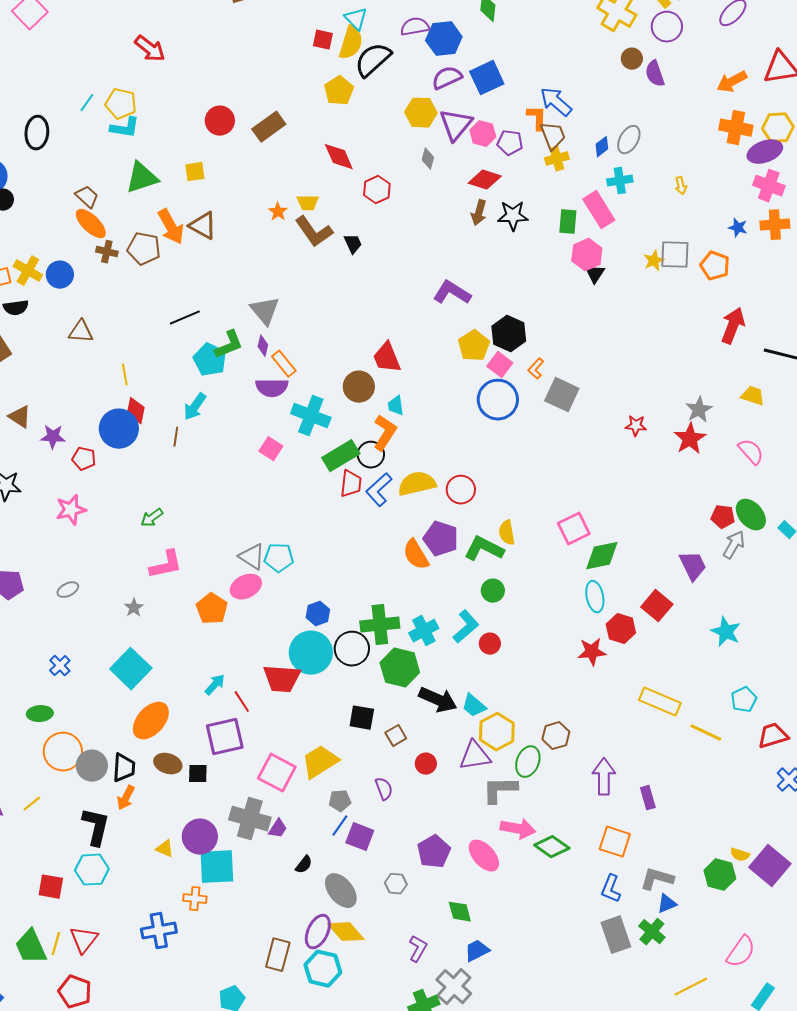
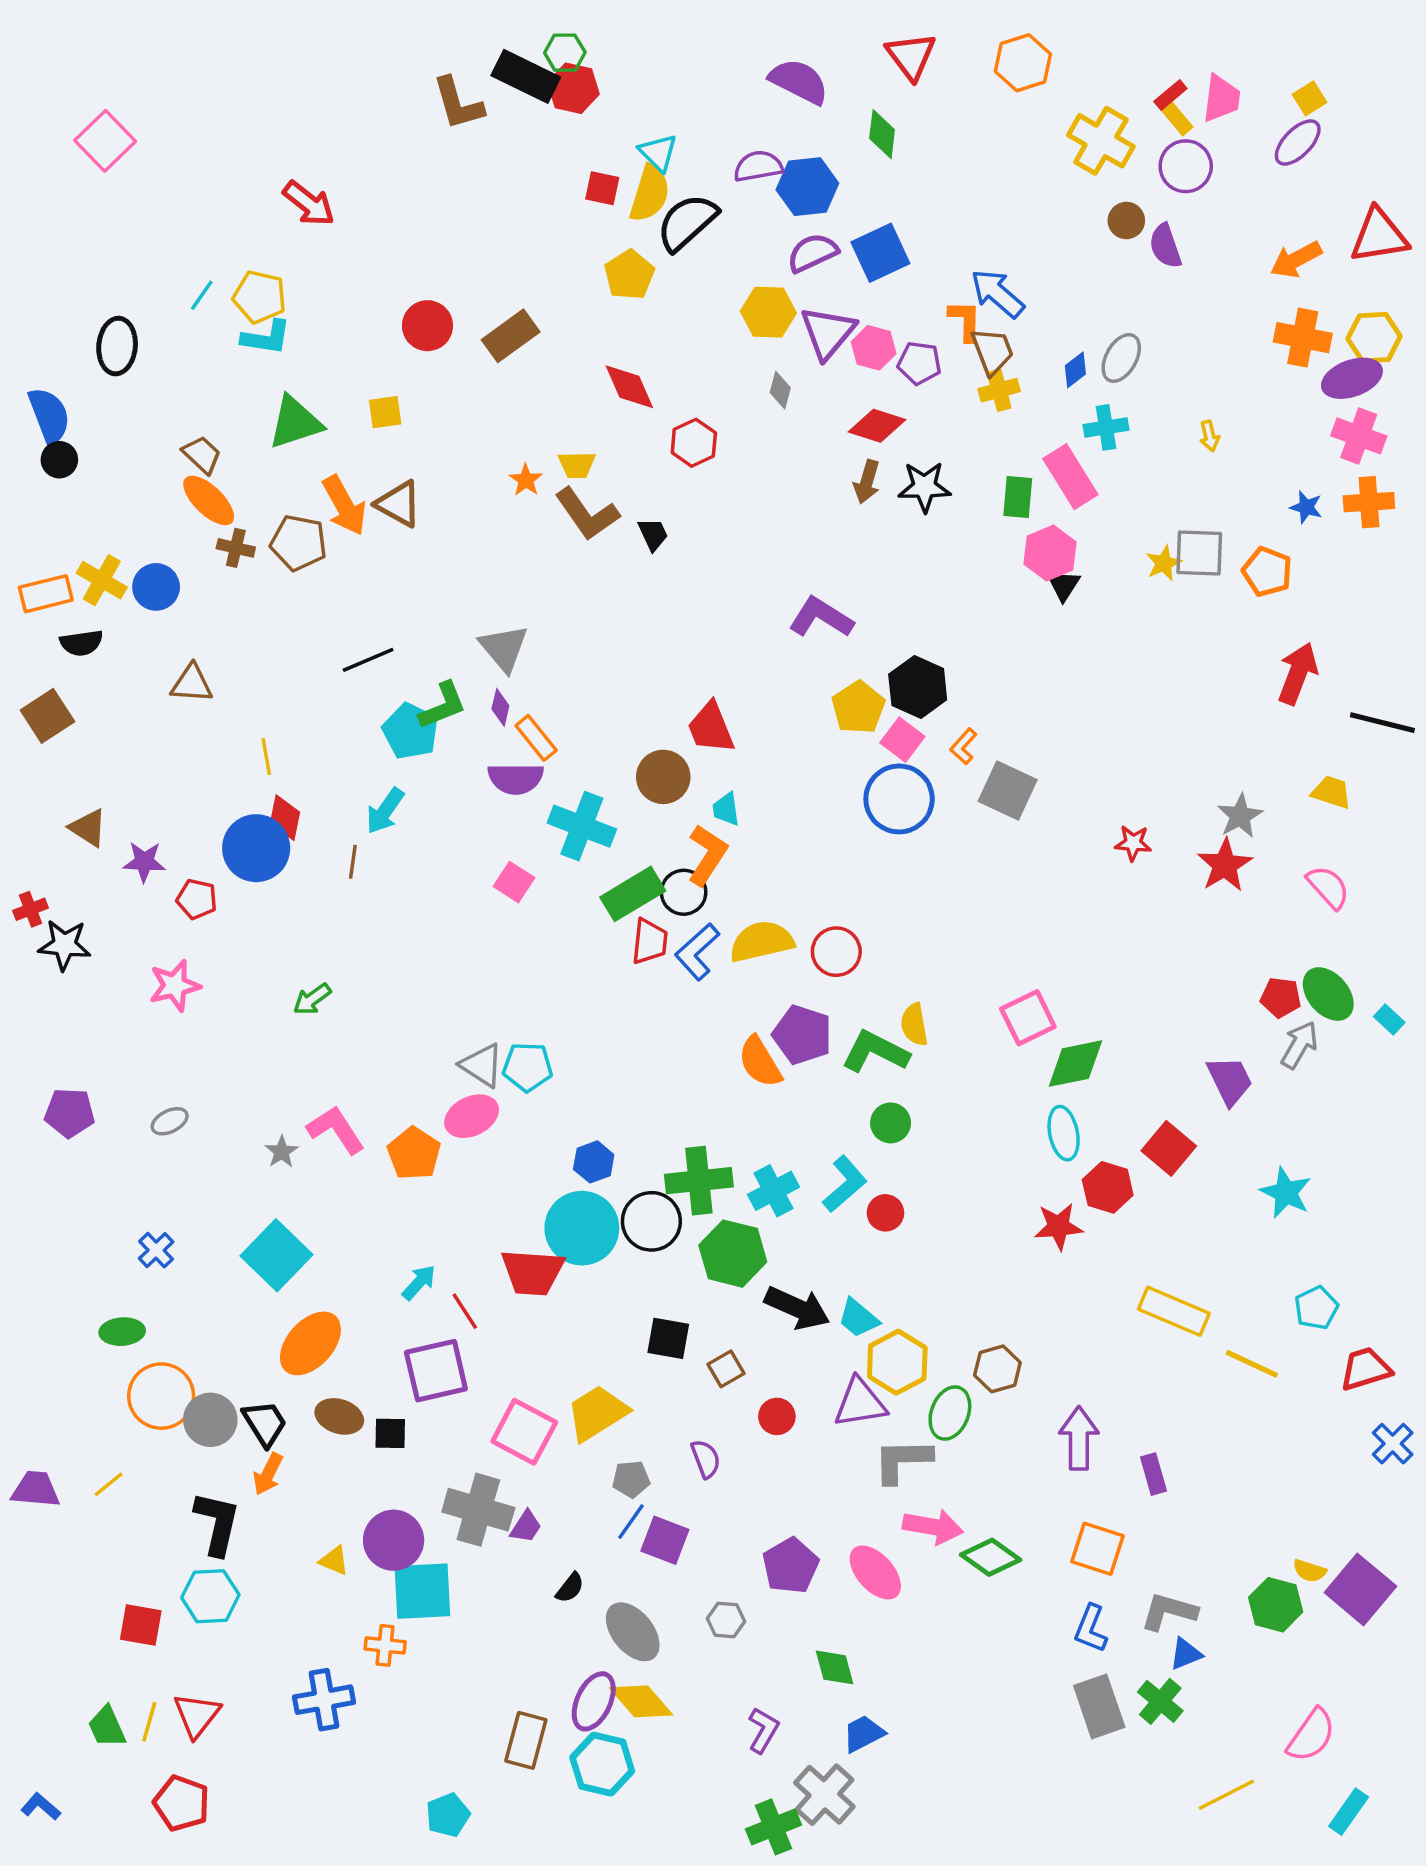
pink L-shape: (166, 565) -> (336, 1130), moved, turned -111
black trapezoid: (124, 768) -> (265, 1423), turned -36
green trapezoid: (31, 947) -> (107, 1727), size x0.7

